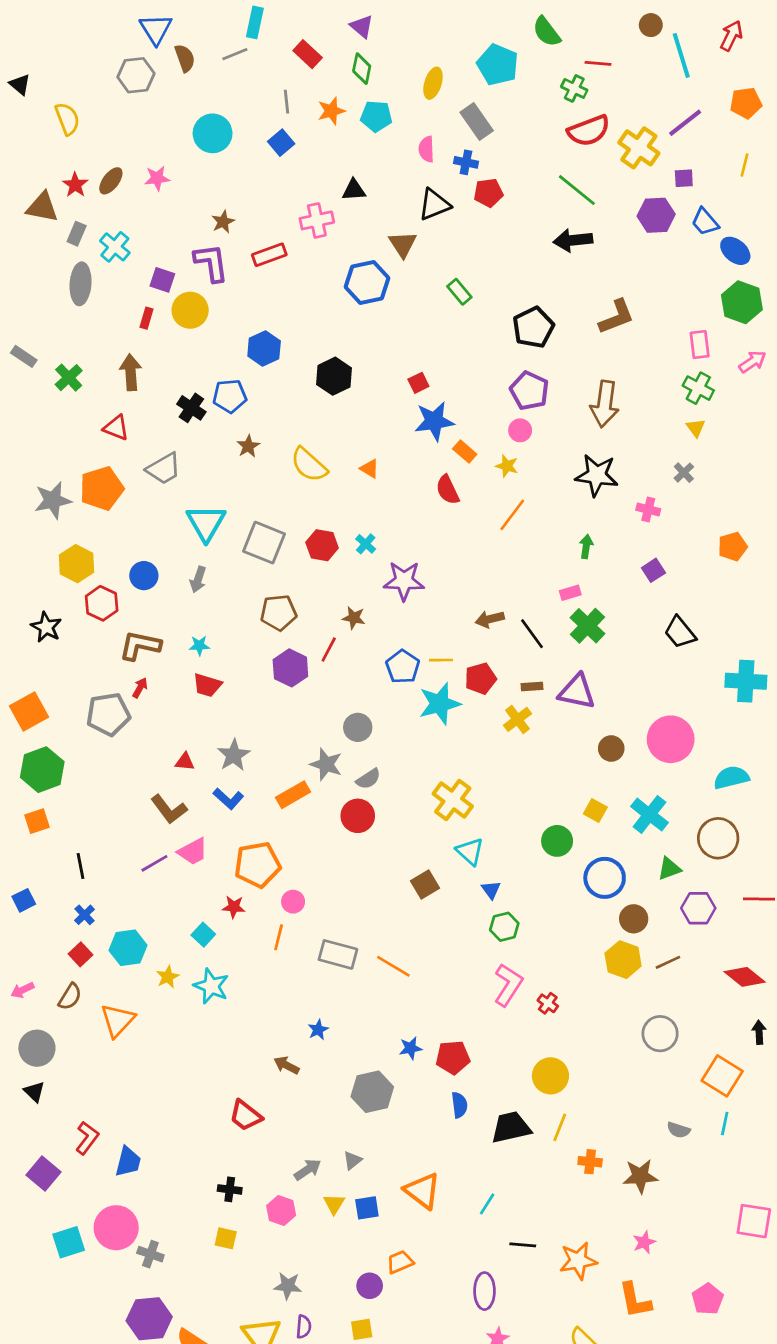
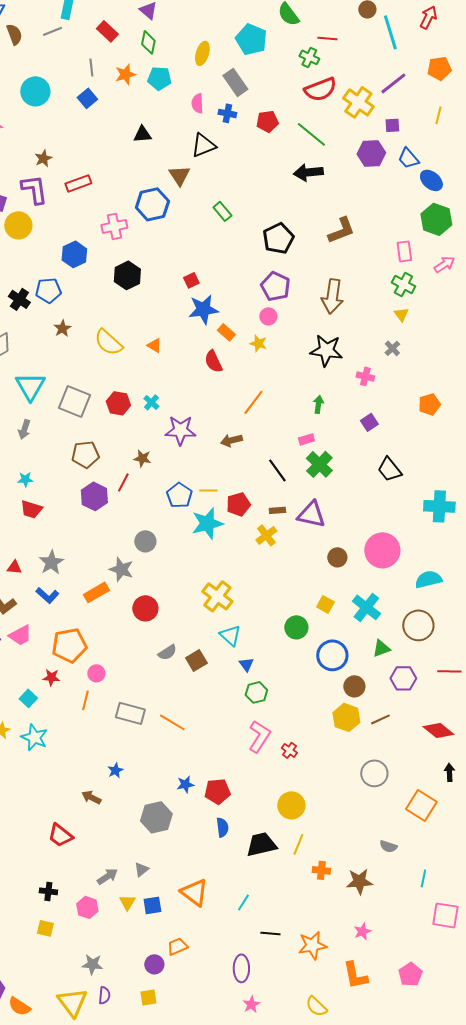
red pentagon: (488, 193) -> (267, 121), moved
pink cross: (317, 220) -> (114, 226), moved
orange line: (512, 515) -> (253, 402), moved
brown arrow: (490, 619) -> (231, 440), moved
gray semicircle: (368, 779) -> (167, 652), moved
cyan line: (725, 1123) -> (423, 878), moved

